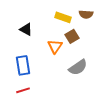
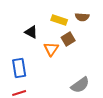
black triangle: (26, 29) -> (31, 32), moved
gray semicircle: (78, 67) -> (80, 85), moved

